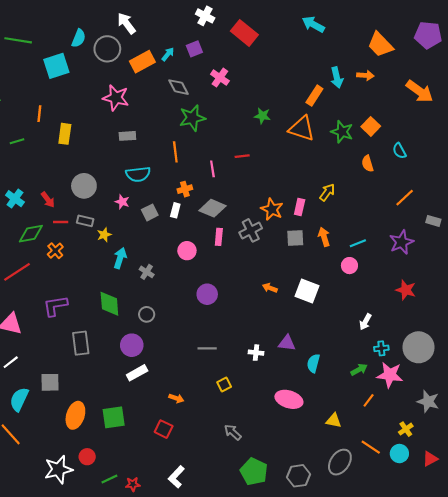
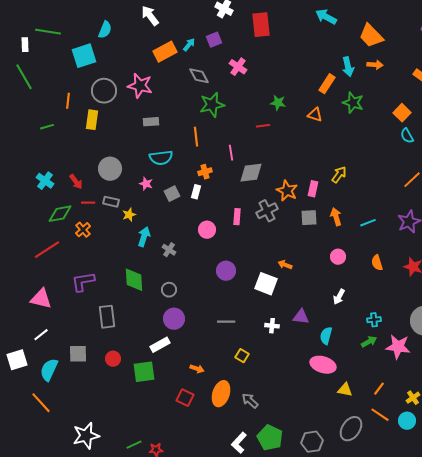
red rectangle: (244, 33) -> (261, 25), turned 45
orange trapezoid: (380, 45) -> (371, 36), moved
gray circle: (107, 49) -> (104, 91), moved
orange square: (371, 126) -> (402, 113), moved
orange triangle: (302, 129) -> (315, 115), size x0.6
green star: (342, 132) -> (353, 103), moved
red line: (242, 156) -> (263, 126), moved
orange semicircle: (368, 164) -> (377, 263), moved
gray diamond: (212, 208) -> (251, 173), moved, turned -30
pink circle: (349, 266) -> (338, 257), moved
white square: (307, 291) -> (266, 284), moved
white arrow: (365, 322) -> (339, 297), moved
purple circle: (132, 345) -> (174, 319), moved
cyan cross: (381, 348) -> (374, 320), moved
yellow square: (224, 384) -> (242, 356), turned -32
pink ellipse: (289, 399) -> (323, 365), moved
orange line: (369, 400) -> (379, 389), moved
orange ellipse: (75, 415) -> (221, 394), moved
green square: (114, 417) -> (144, 372), moved
red circle: (87, 457) -> (113, 359), moved
white L-shape: (176, 477) -> (239, 443), moved

